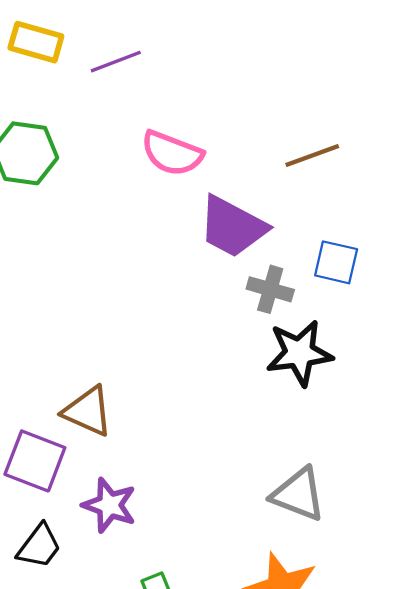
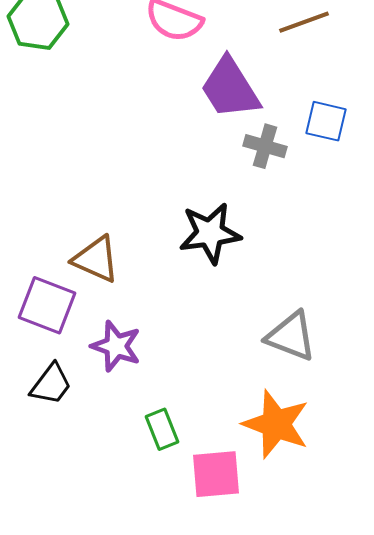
purple trapezoid: (232, 227) -> (230, 88), turned 30
black star: (299, 353) -> (210, 233), moved

